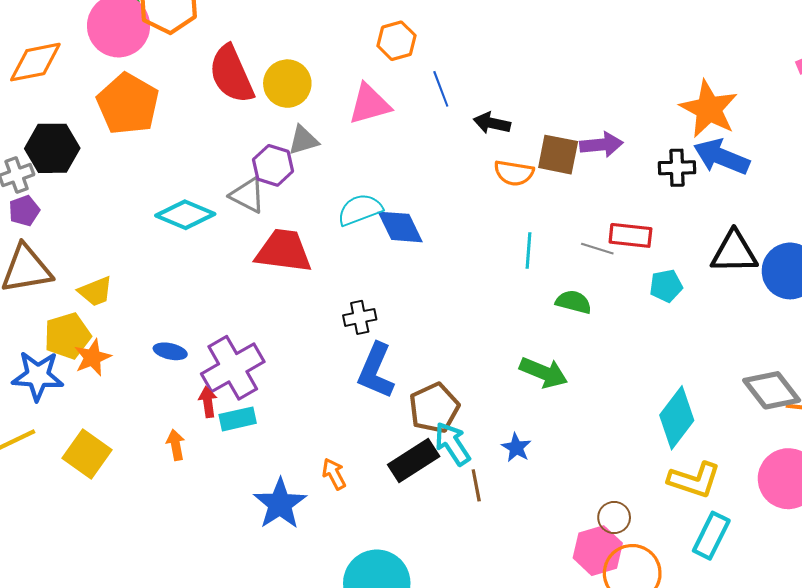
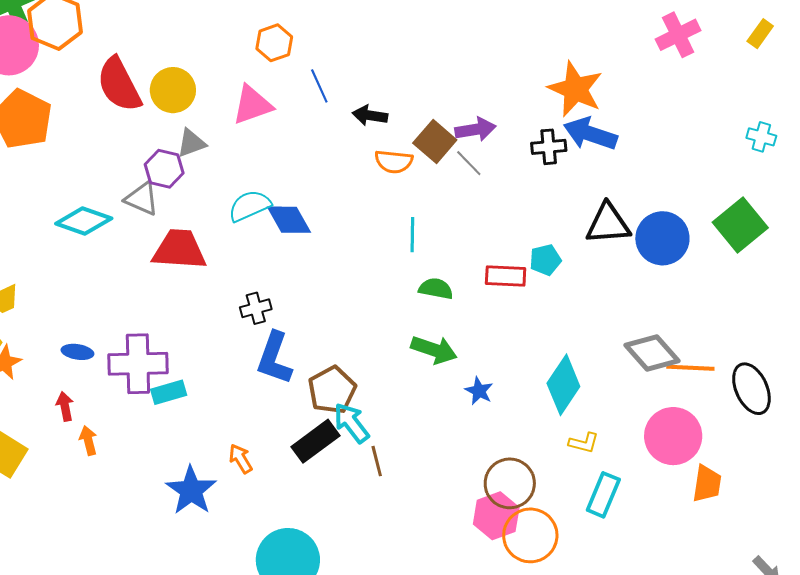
brown square: (558, 155) -> (435, 141), turned 33
red rectangle: (630, 235) -> (506, 276), moved
gray line: (597, 249) -> (469, 163), moved, turned 32
green semicircle: (573, 302) -> (436, 289), moved
purple cross: (233, 368) -> (138, 364), turned 32
red arrow: (208, 402) -> (65, 406), moved
cyan rectangle: (238, 419) -> (169, 392), moved
blue star: (516, 448) -> (479, 391), moved
yellow L-shape: (694, 480) -> (584, 443), size x0.6
brown circle: (614, 517) -> (510, 483), size x1.6

